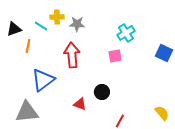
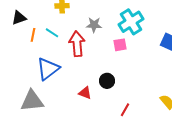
gray star: (77, 24) -> (94, 25), moved
cyan line: (41, 26) -> (52, 33), moved
cyan cross: (126, 33) -> (131, 22), size x1.4

